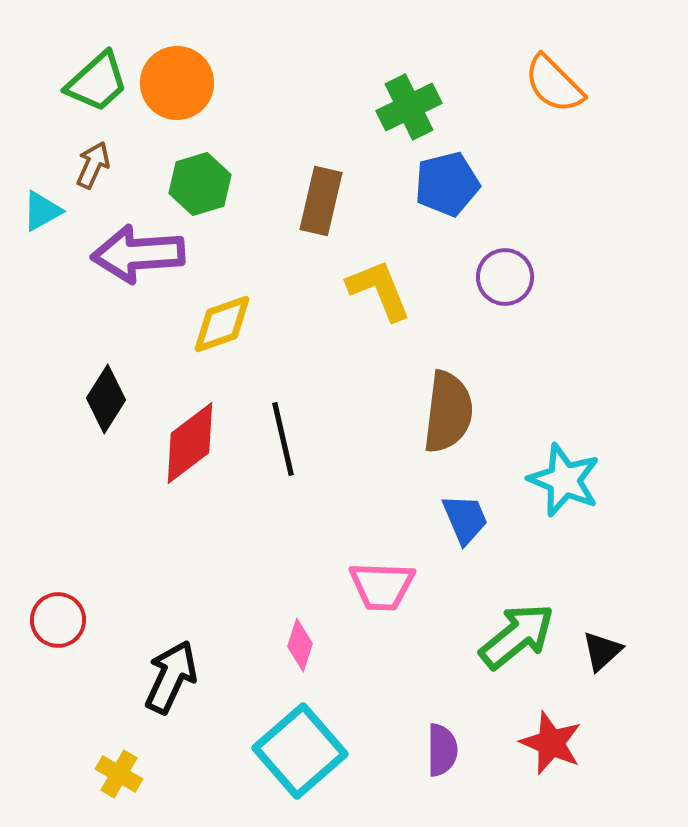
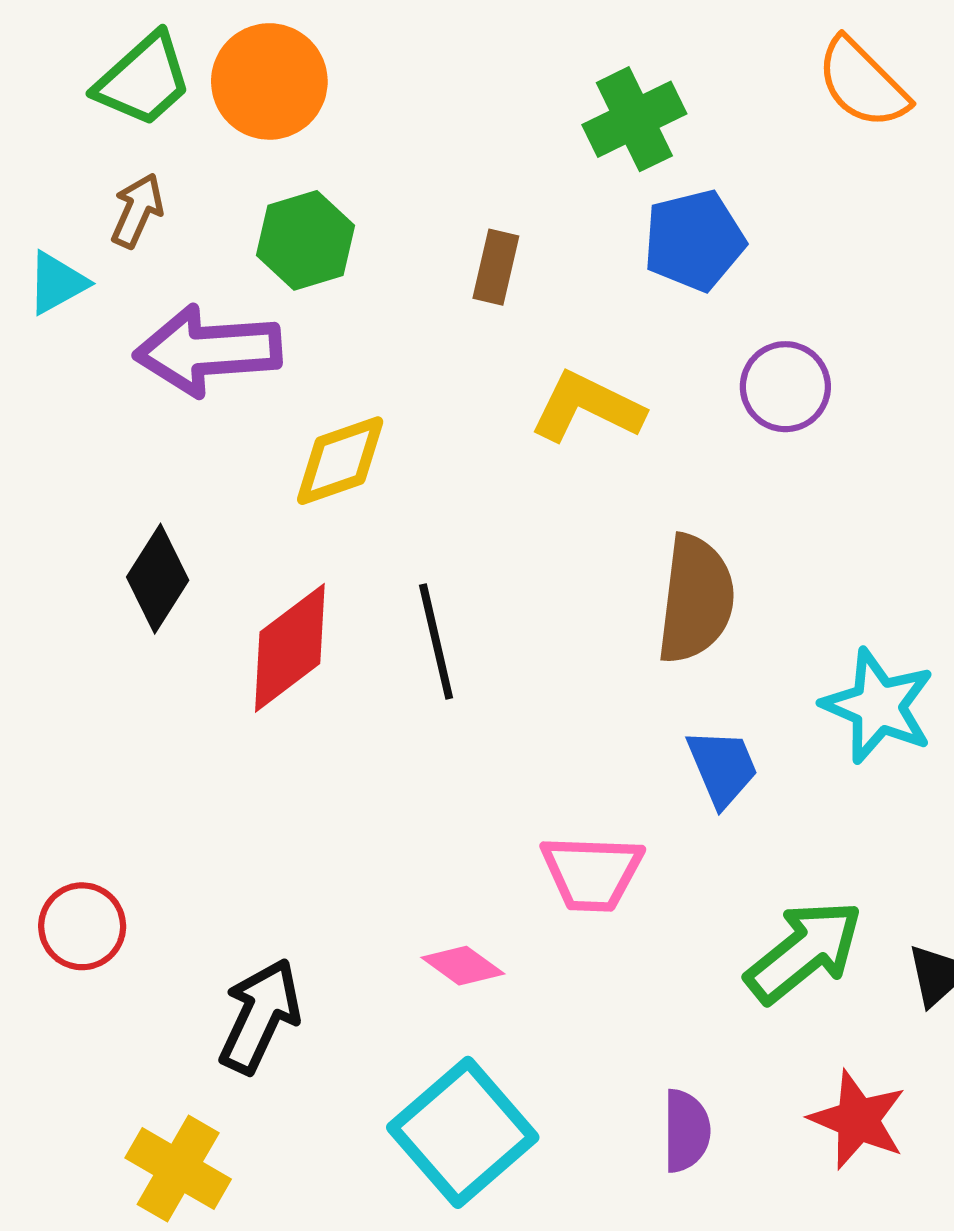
brown rectangle: (321, 201) -> (496, 267), size x0.7
yellow L-shape: (379, 290) -> (587, 407), turned -42
pink diamond: (300, 645) -> (463, 966), turned -72
yellow cross: (119, 774) -> (178, 1169), size x1.4

